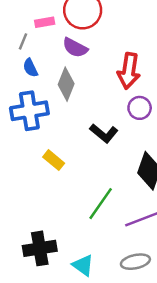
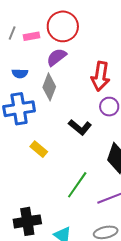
gray line: (23, 41) -> (12, 33), moved
purple semicircle: (75, 48) -> (57, 57), turned 115
blue semicircle: (30, 68) -> (20, 73), turned -63

